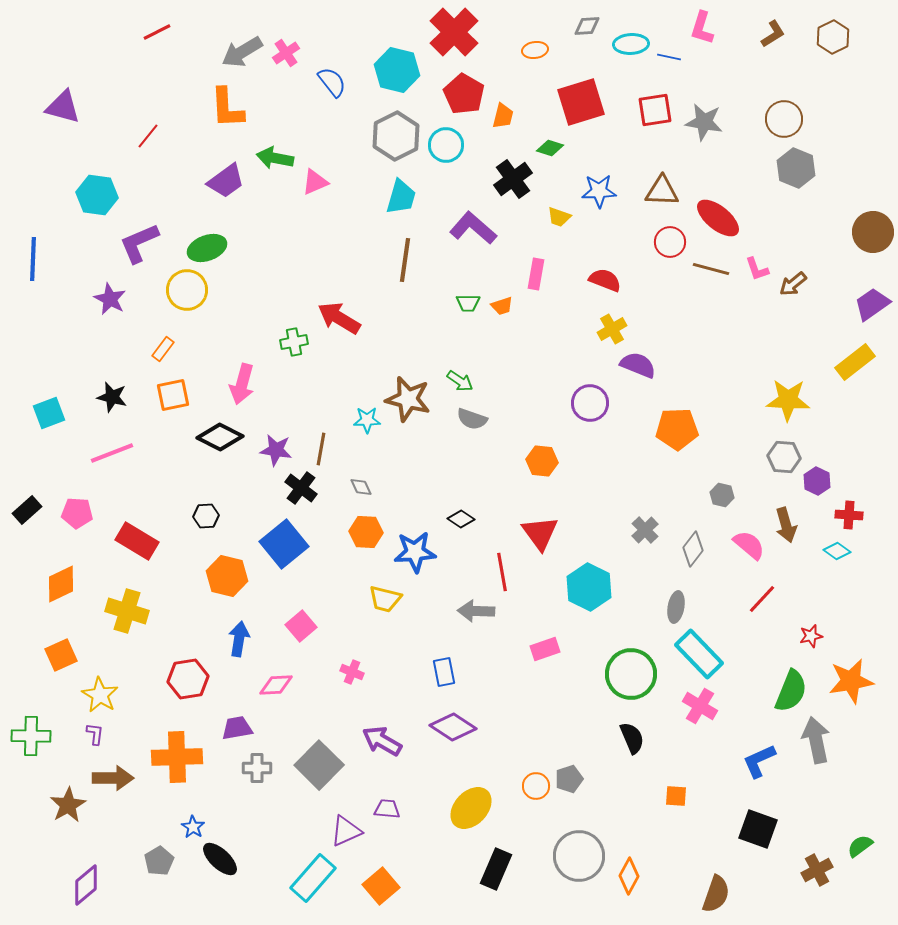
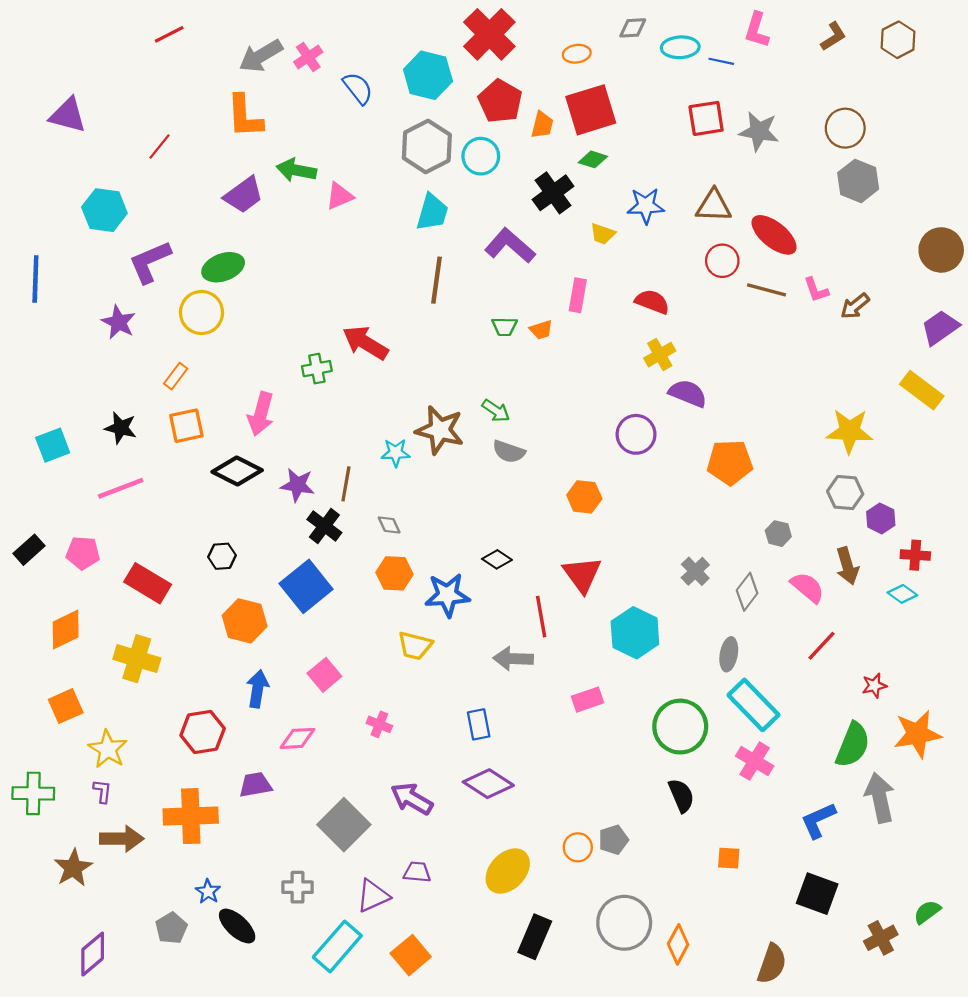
red square: (581, 102) -> (591, 110), moved
yellow rectangle: (855, 362) -> (922, 390), turned 75
gray cross: (257, 768) -> (297, 887), moved

